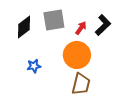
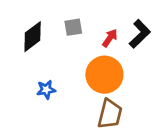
gray square: (54, 20) -> (73, 27), size x0.6

